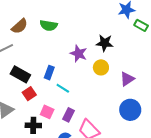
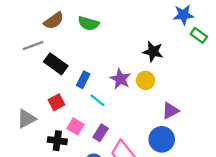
purple star: (79, 54) -> (120, 79), moved
black rectangle: (20, 74) -> (56, 64), moved
purple triangle: (127, 79) -> (170, 111), moved
blue circle: (130, 110) -> (162, 139), moved

